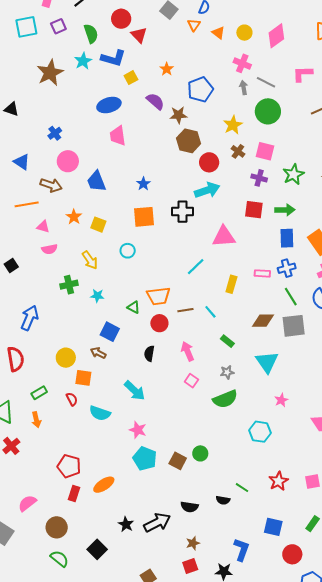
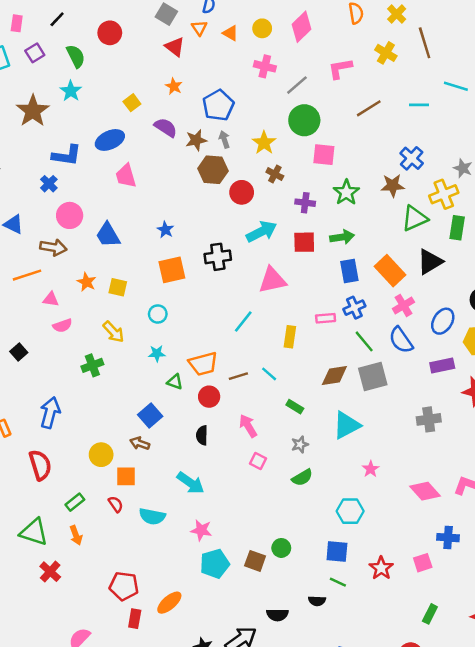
red triangle: (139, 35) -> (175, 47), moved
blue L-shape: (113, 58) -> (67, 155), moved
gray line: (266, 82) -> (297, 85), turned -60
gray arrow: (244, 88) -> (224, 139), moved
pink square: (265, 151) -> (324, 155), moved
cyan arrow: (207, 190) -> (262, 232), moved
cyan star: (97, 296) -> (157, 353), moved
blue square: (110, 332) -> (150, 416), turned 30
cyan triangle: (267, 362) -> (347, 425), turned 45
green semicircle: (225, 399) -> (302, 478), size x0.7
cyan pentagon: (145, 458) -> (215, 564), turned -30
blue square: (273, 527) -> (337, 551), moved

